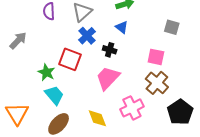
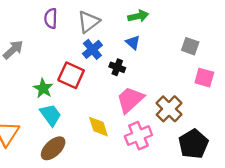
pink square: (156, 57) -> (204, 78), moved
pink trapezoid: (108, 78) -> (130, 100), moved
yellow diamond: (97, 118) -> (98, 127), moved

